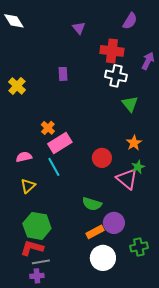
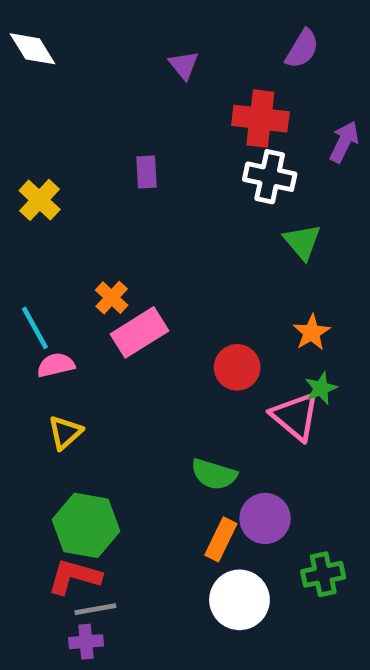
cyan line: (54, 167) -> (35, 328), moved
orange rectangle: (95, 232) -> (221, 539), turned -36

